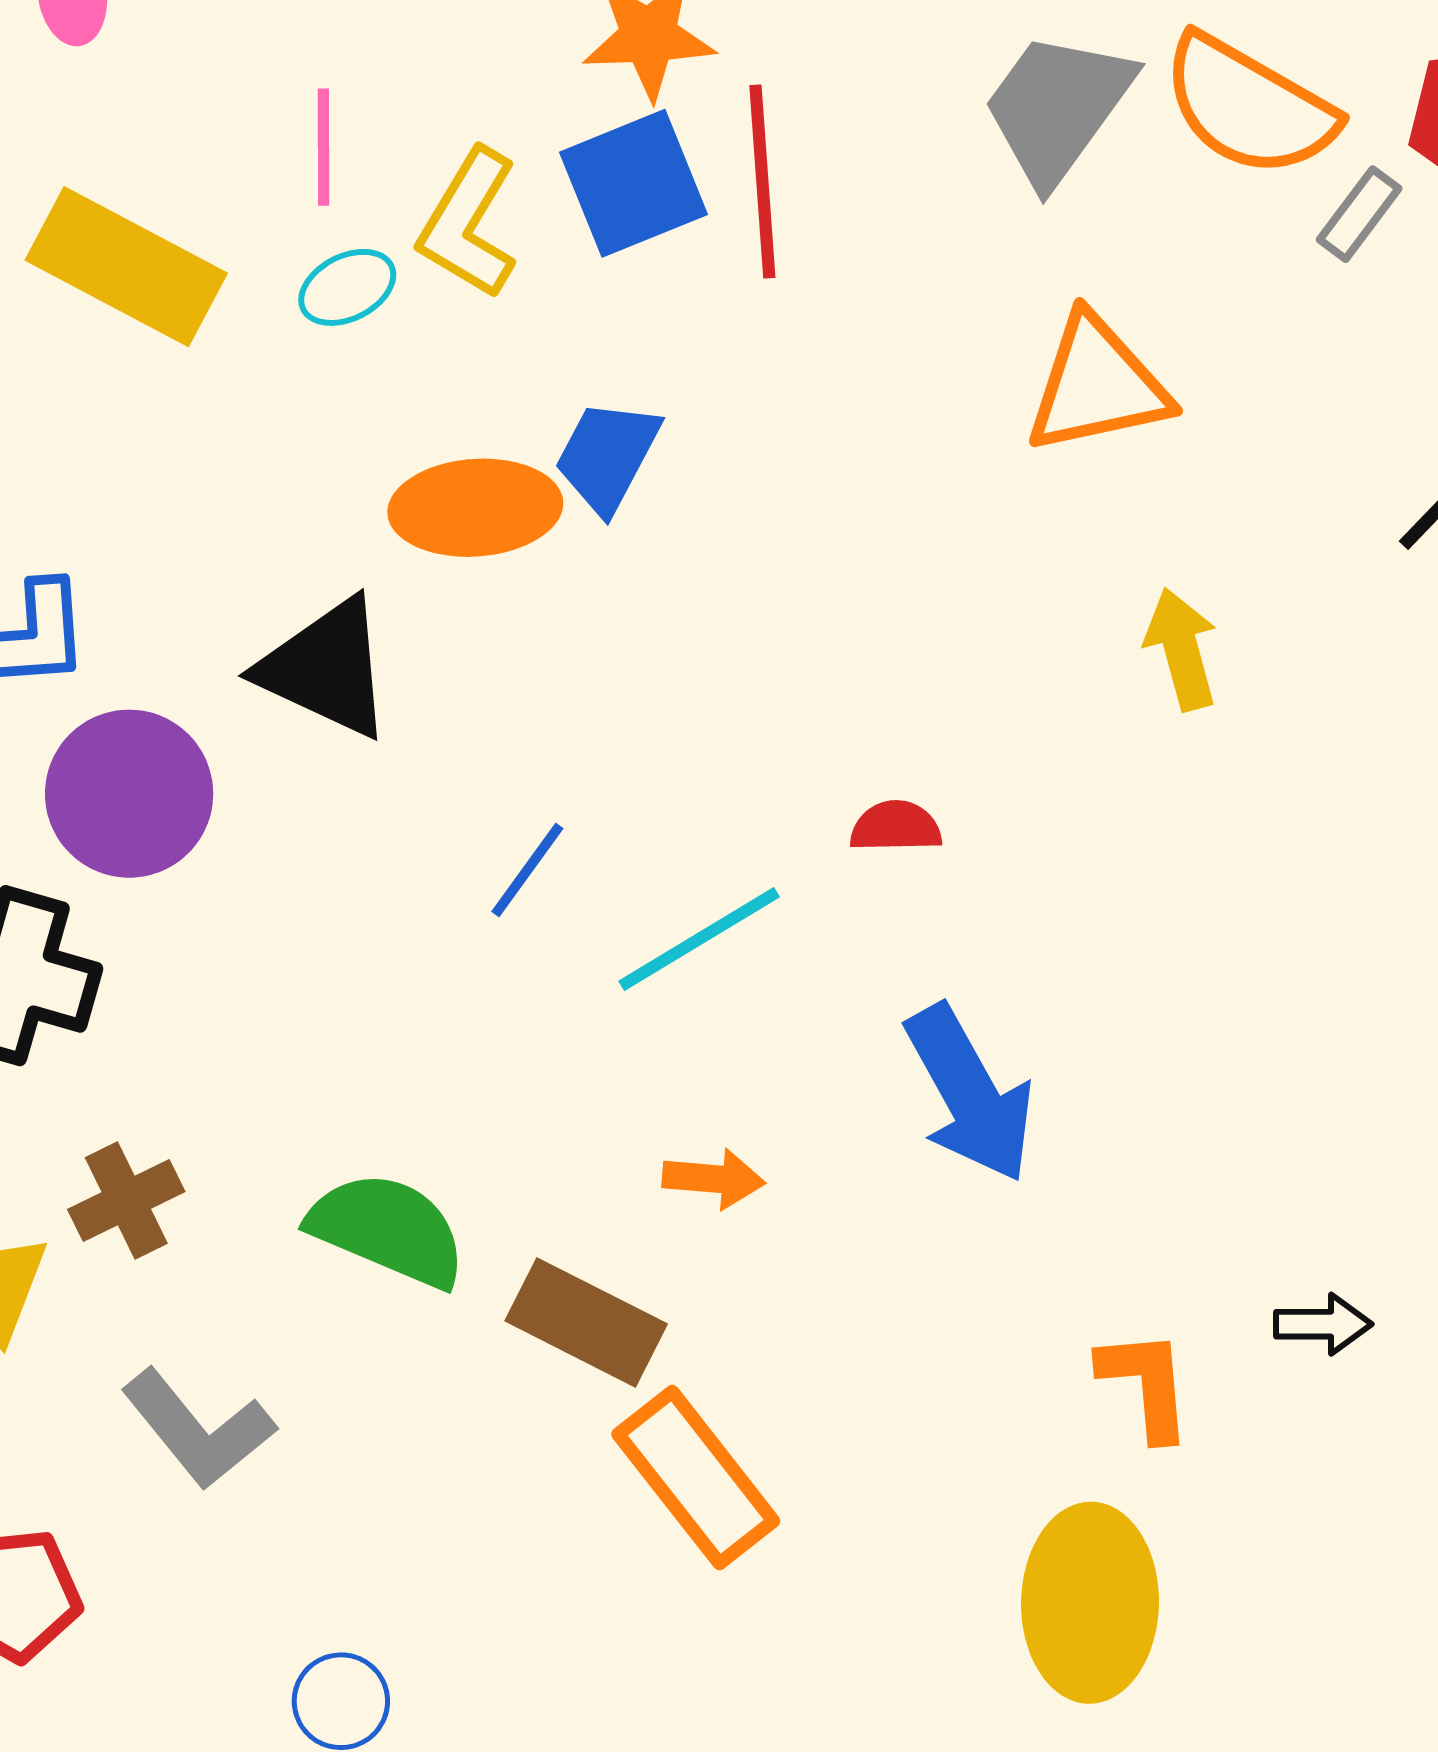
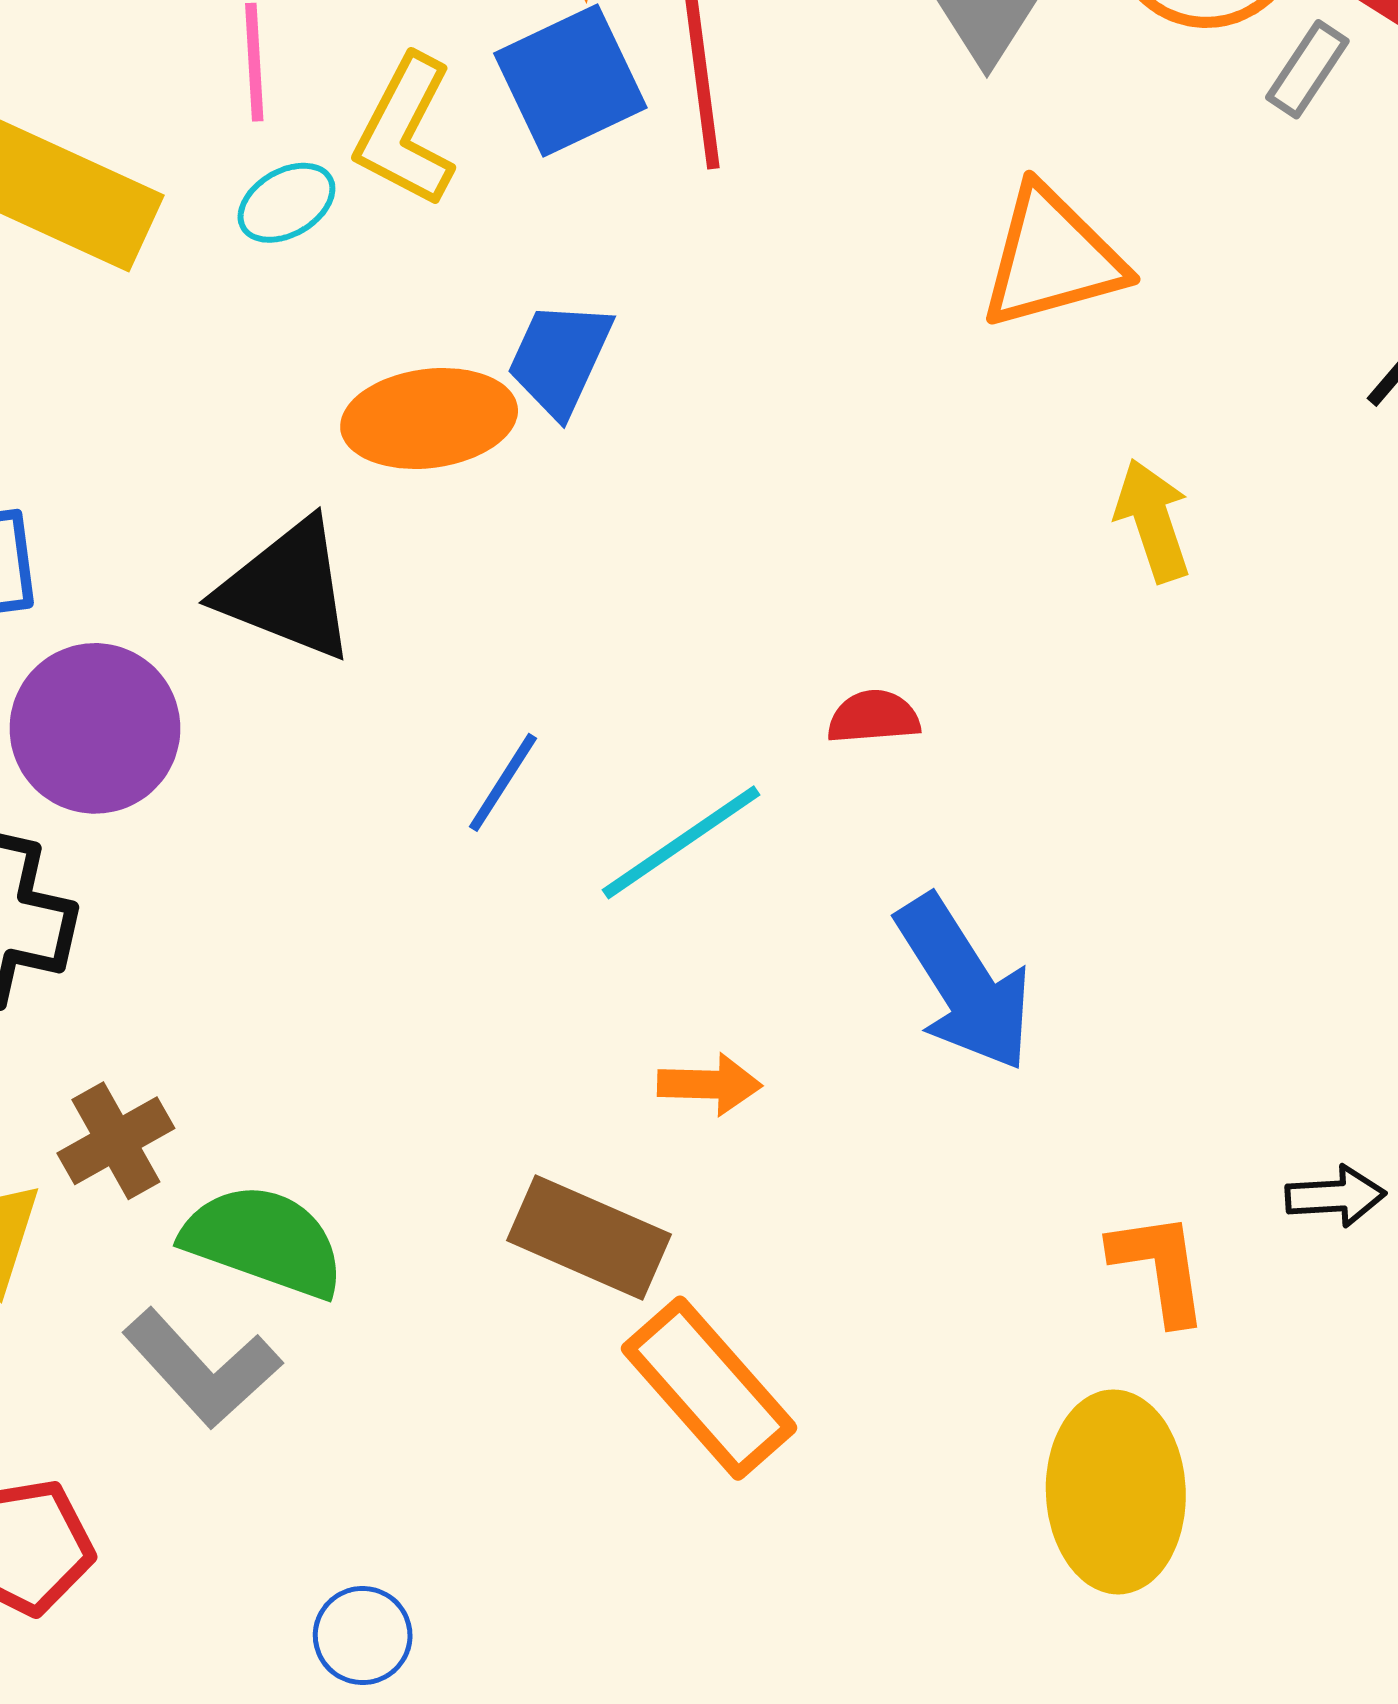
green semicircle: (388, 1230) -> (264, 1241), moved

